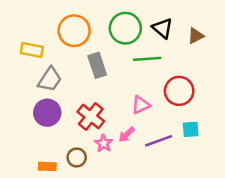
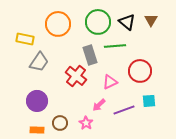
brown triangle: (196, 36) -> (151, 20), moved, turned -32
gray rectangle: (97, 65) -> (90, 55), moved
purple circle: (47, 113) -> (37, 101), moved
red cross: (91, 117) -> (76, 76), moved
pink star: (104, 143) -> (86, 123), moved

